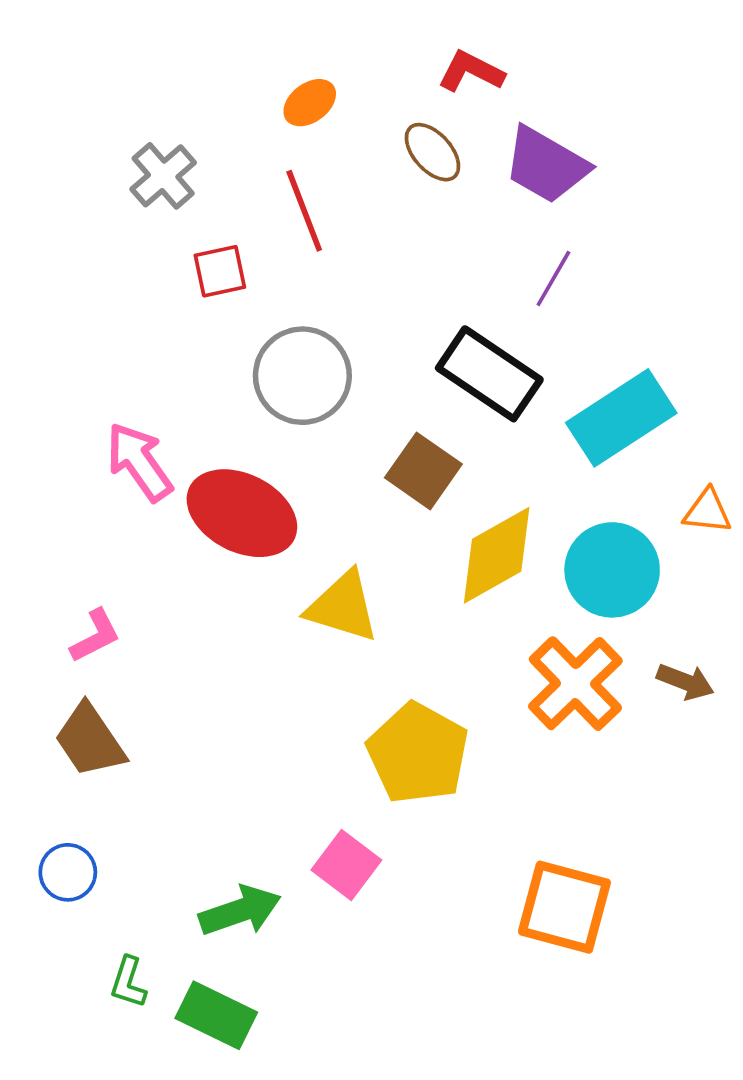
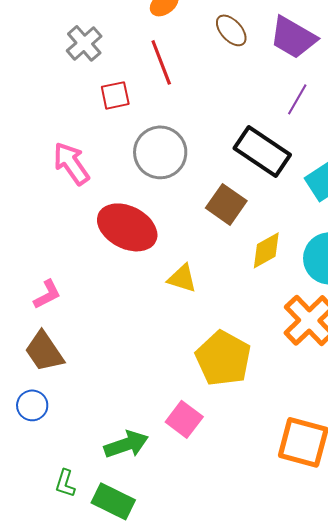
pink arrow: (139, 462) -> (71, 163), moved
yellow diamond: (497, 555) -> (266, 250), size x0.7
yellow triangle: (343, 607) -> (182, 278), size x0.7
blue circle: (68, 872) -> (32, 405), moved

